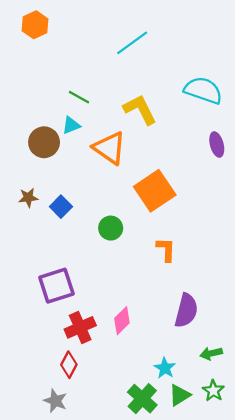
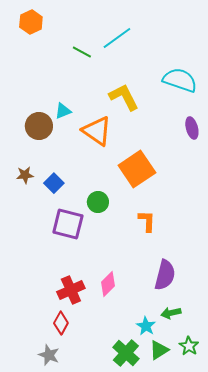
green line: (79, 97) -> (82, 52), moved
purple square: (56, 286) -> (68, 224), moved, turned 32
green arrow: (211, 353) -> (171, 313), moved

